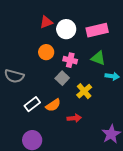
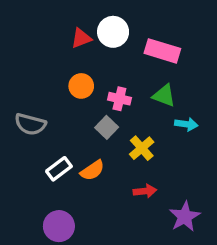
white circle: (66, 29) -> (113, 32), moved
pink rectangle: (97, 30) -> (162, 51), turned 30
red arrow: (74, 118) -> (145, 191), moved

